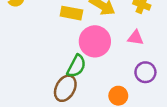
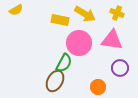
pink triangle: (136, 38) -> (112, 40), size x1.6

